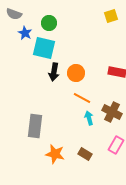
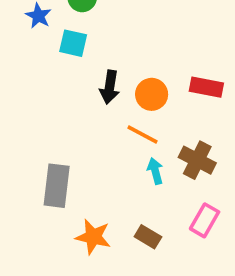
cyan square: (44, 48) -> (73, 43), size x0.7
black arrow: (54, 72) -> (110, 87), moved
orange circle: (76, 73) -> (152, 94), moved

